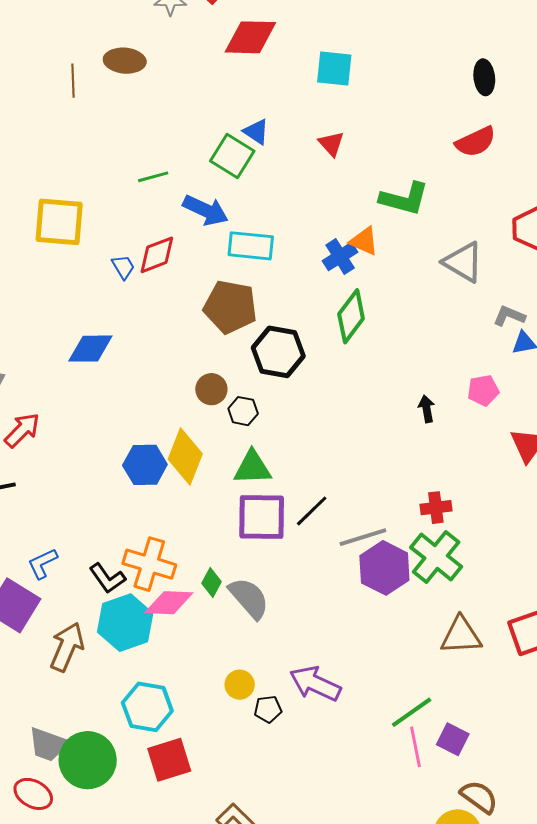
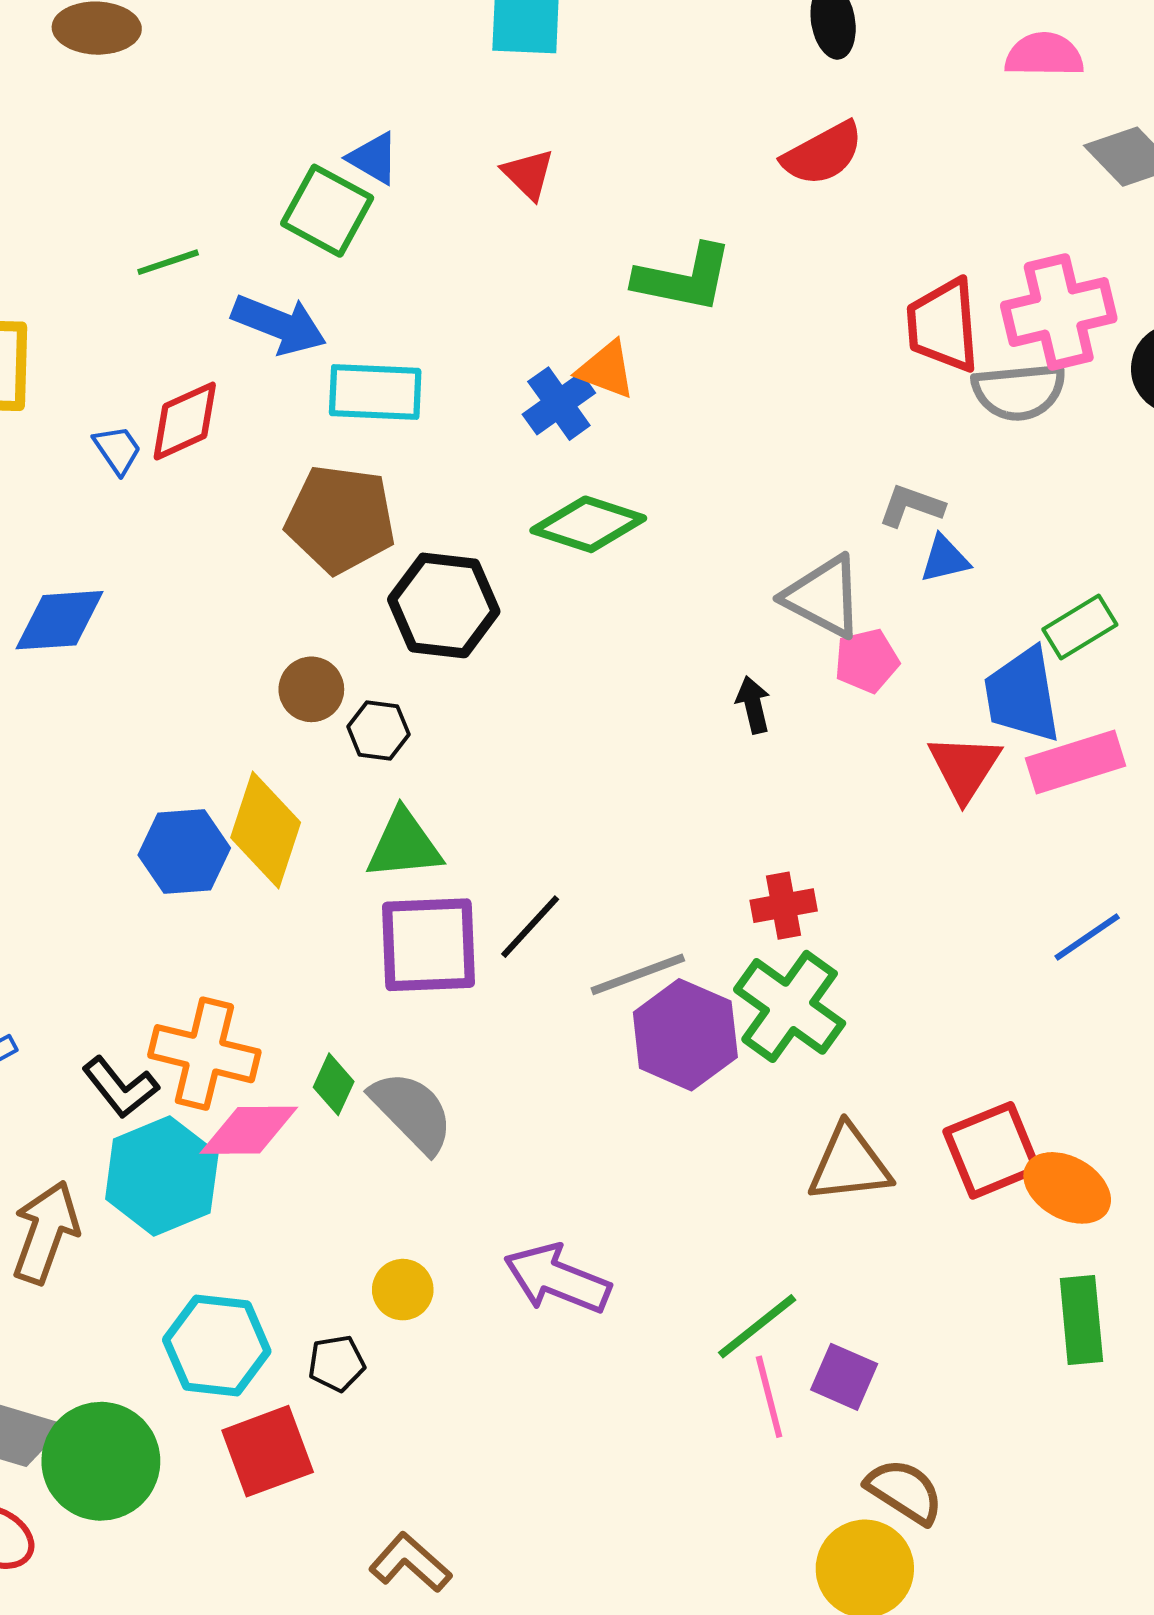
gray triangle: (463, 262) -> (824, 597), moved
green diamond: (351, 316) -> (588, 524), turned 74
black pentagon: (268, 709) -> (337, 1363), moved

